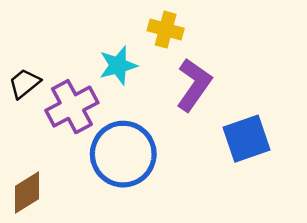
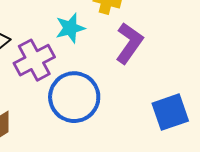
blue square: (246, 139) -> (170, 112), moved

